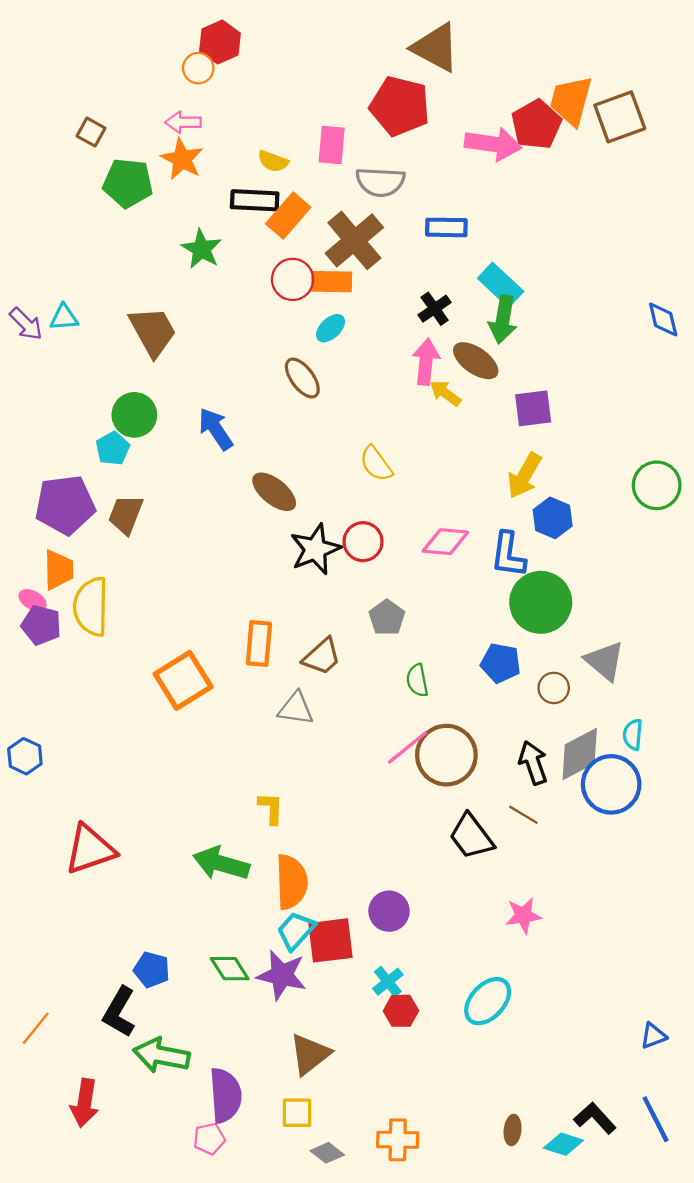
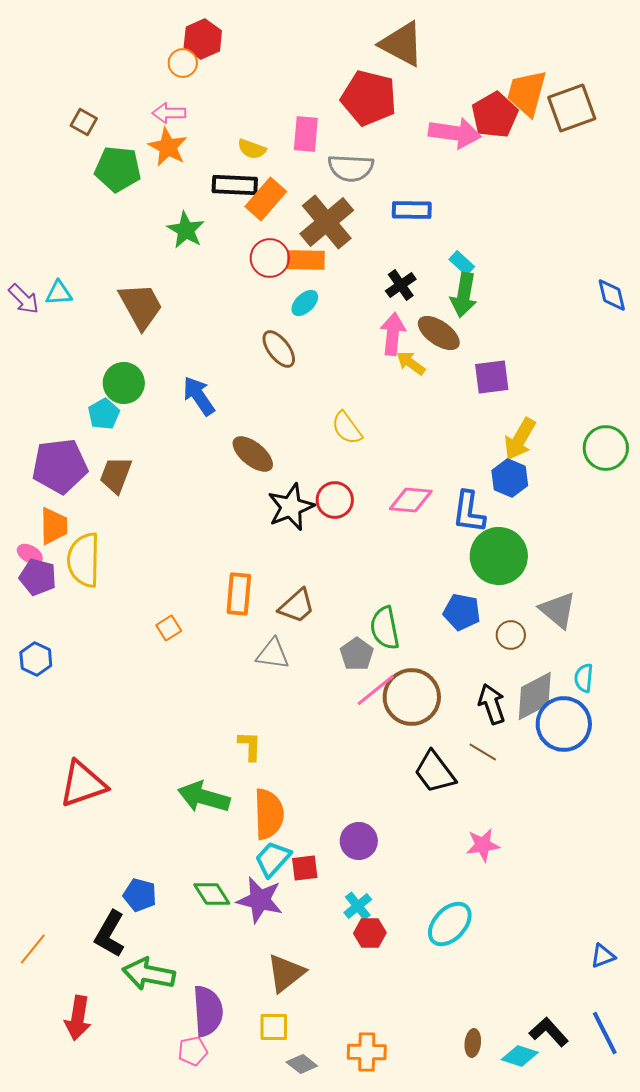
cyan rectangle: (501, 285) -> (462, 263), size x0.6
yellow arrow: (524, 476) -> (520, 439), moved
gray pentagon: (387, 618) -> (357, 654), moved
orange square: (183, 680) -> (169, 628), size x0.5
green semicircle: (417, 680) -> (385, 628), size x1.4
blue hexagon: (25, 756) -> (36, 659), moved
red square: (330, 940) -> (305, 868), size x0.6

